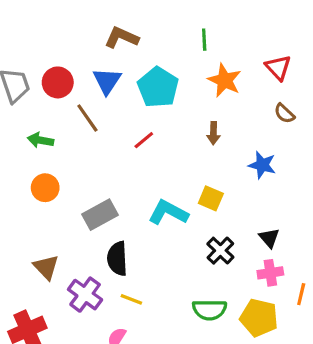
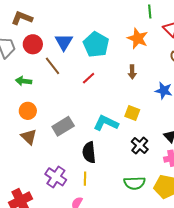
brown L-shape: (121, 38) -> (22, 18), moved
green line: (204, 40) -> (150, 11), moved
black semicircle: (117, 259) -> (89, 152), moved
brown triangle: (46, 267) -> (29, 137), moved
yellow line: (131, 299) -> (85, 179), turned 72

